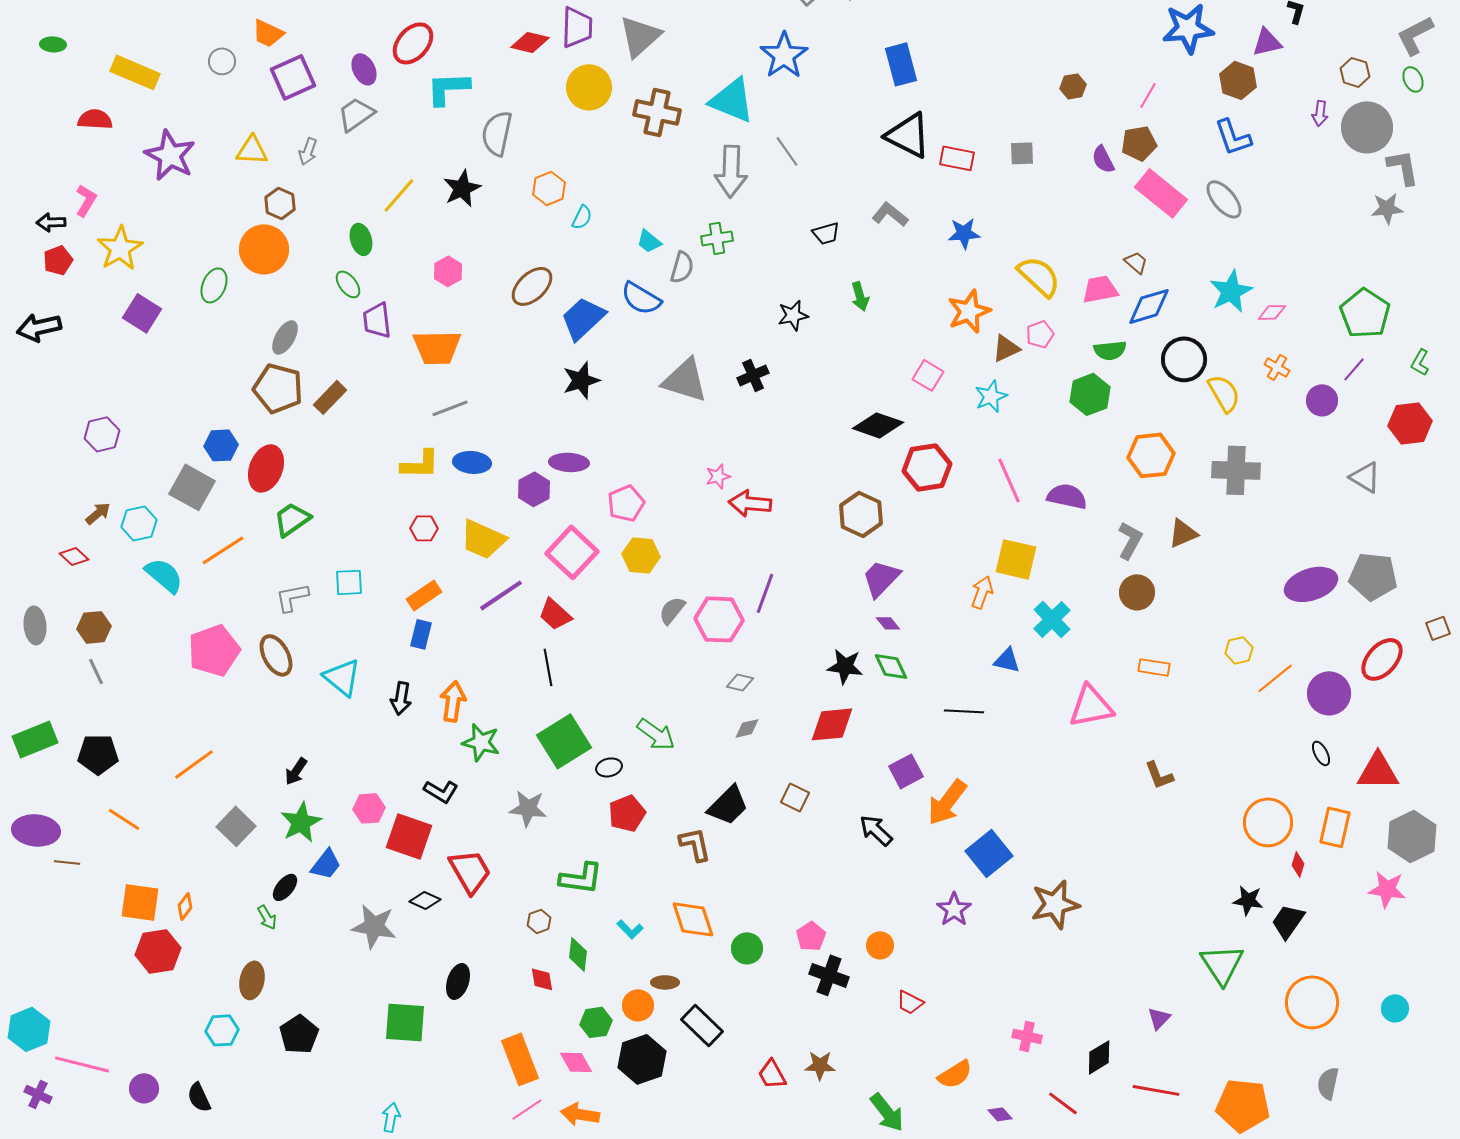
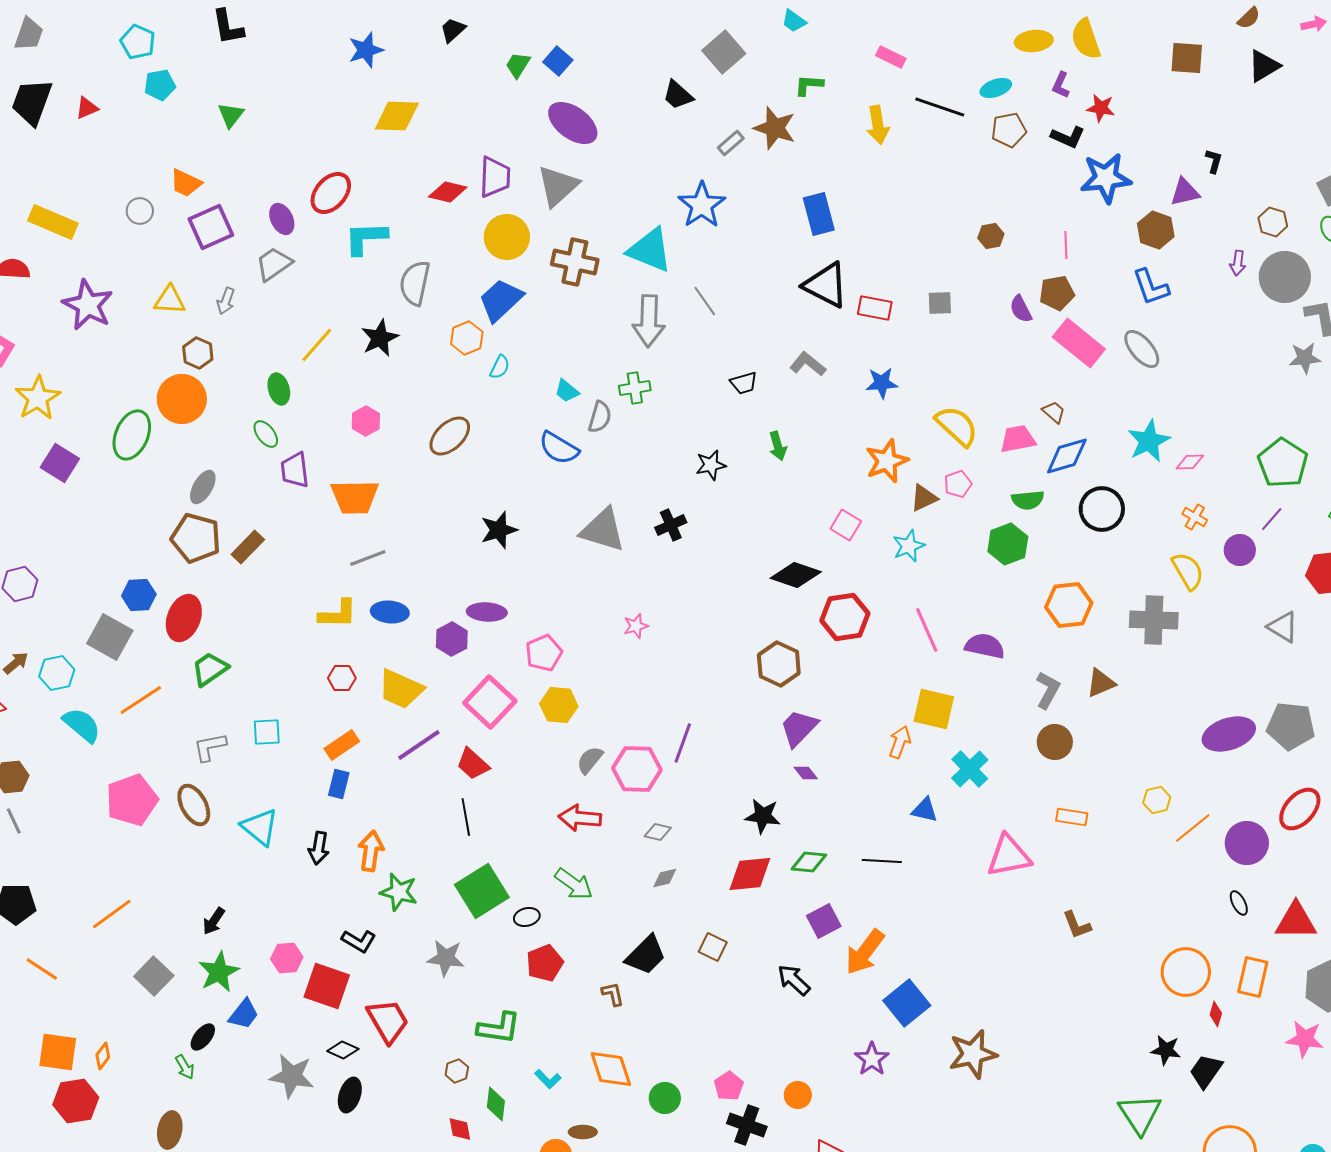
pink line: (1148, 95) -> (1066, 245), turned -32
green ellipse: (214, 285) -> (132, 435), size x1.4
blue trapezoid: (583, 318) -> (501, 300), moved
yellow semicircle: (1224, 393) -> (1188, 571), moved
red arrow: (750, 503) -> (580, 818), moved
green diamond: (891, 666) -> (809, 862), moved, turned -60
brown L-shape: (695, 844) -> (613, 994), size x0.7
black ellipse: (458, 981) -> (350, 1095), moved

